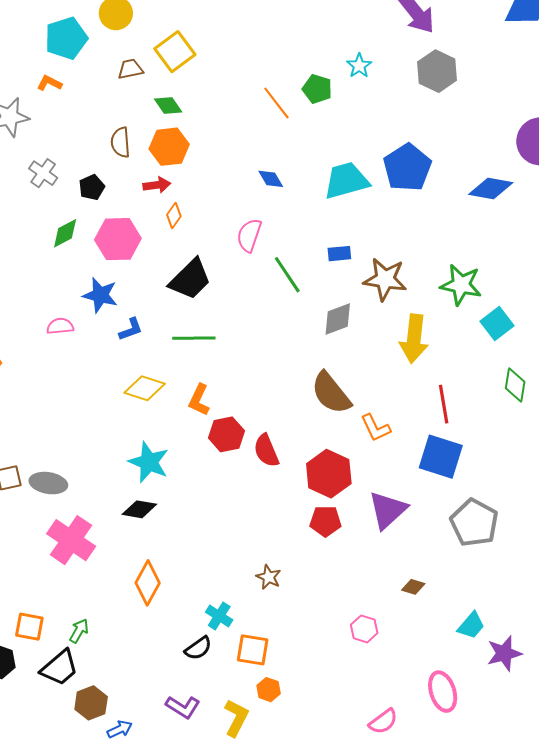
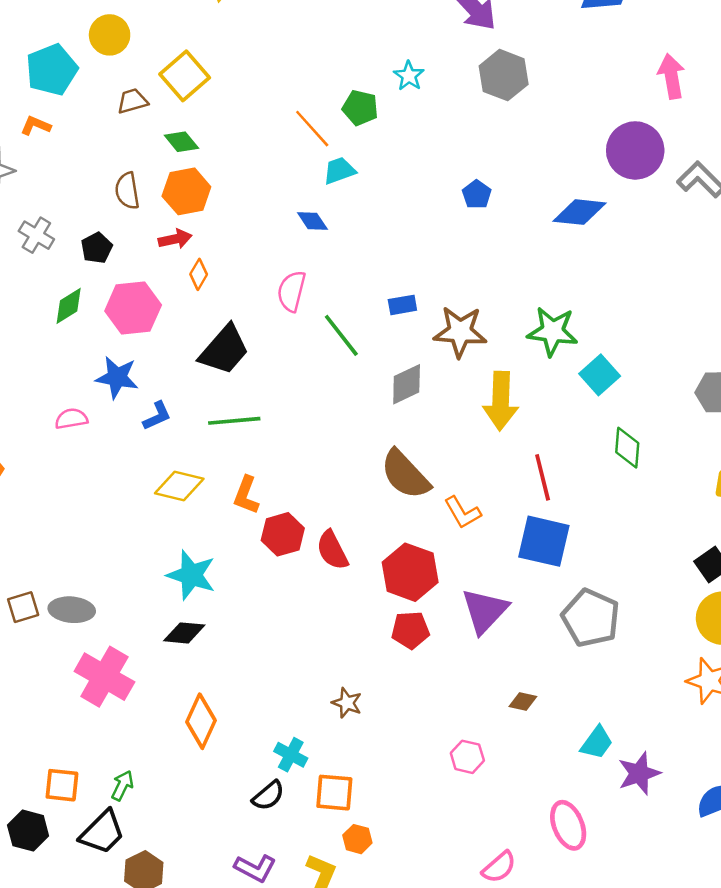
blue pentagon: (407, 168) -> (477, 194), size x0.5
cyan trapezoid: (346, 181) -> (339, 171), moved, size x0.6

